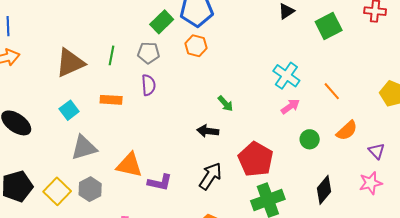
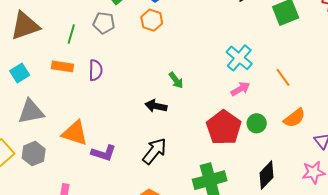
green line: (112, 55) -> (71, 34), moved
purple semicircle: (149, 85) -> (96, 70), moved
red pentagon: (256, 159) -> (224, 128), moved

